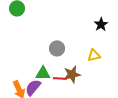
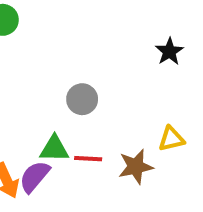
yellow triangle: (94, 55) -> (171, 139), moved
brown star: (72, 74) -> (136, 167), moved

